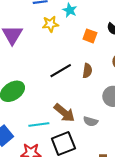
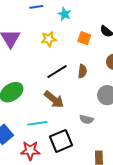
yellow star: (50, 24) -> (49, 39), moved
brown arrow: (64, 113) -> (54, 99), moved

